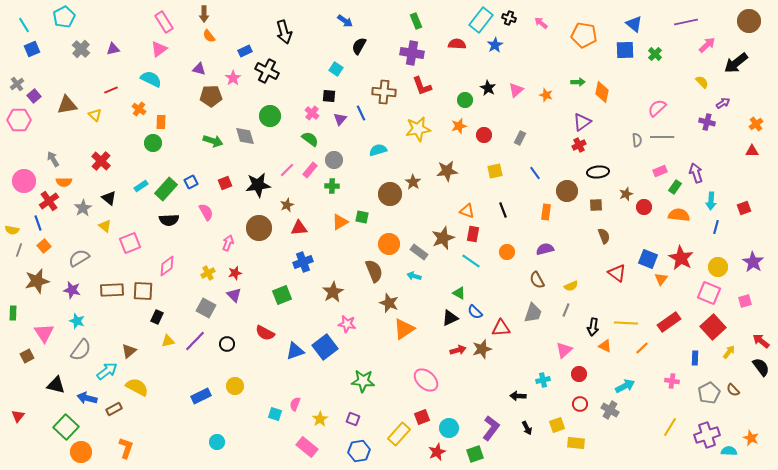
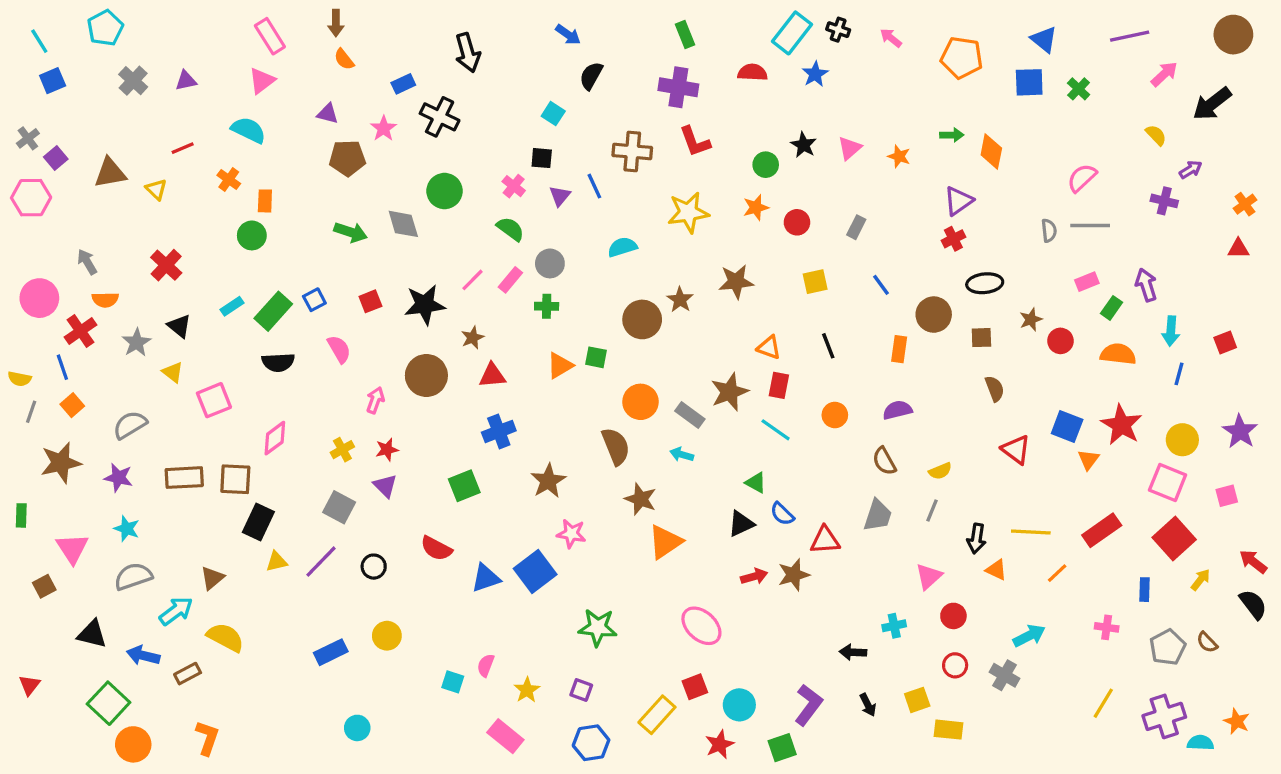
black rectangle: (157, 317) -> (258, 522), size x1.5
gray semicircle: (81, 350) -> (133, 576), turned -145

